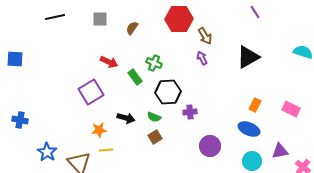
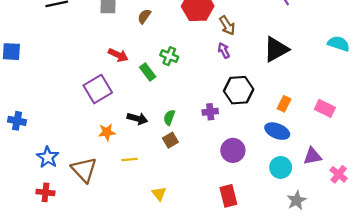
black hexagon: (168, 92) -> (239, 90), moved
green semicircle: (154, 117) -> (169, 117), turned 88
yellow line: (106, 150) -> (130, 159), moved

